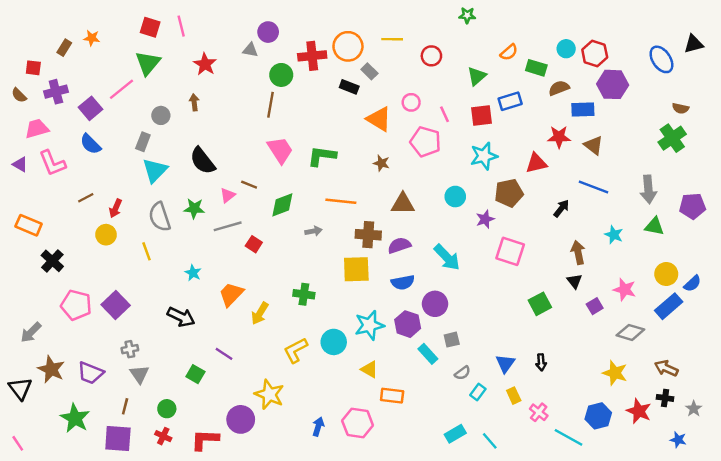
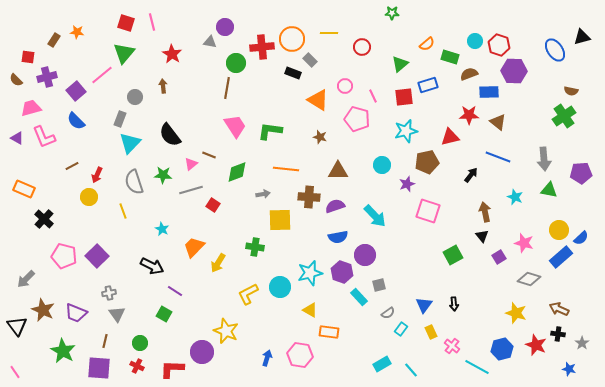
yellow square: (356, 269) -> (280, 220), moved
purple line: (224, 354) -> (175, 291), moved

